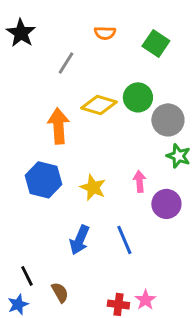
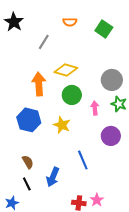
green circle: (138, 97) -> (72, 95), moved
pink arrow: (139, 181) -> (95, 108), moved
blue arrow: (79, 240) -> (53, 177), moved
black line: (27, 276) -> (27, 184), moved
brown semicircle: (60, 292) -> (28, 162), moved

